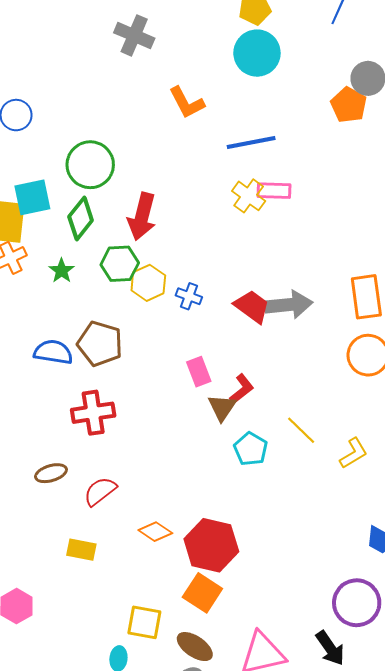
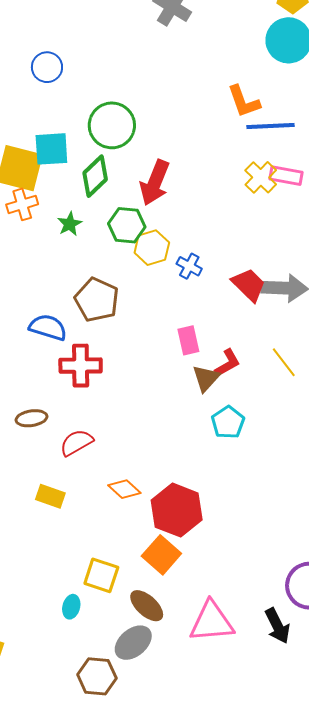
orange L-shape: (187, 103) -> (244, 101), moved
blue semicircle: (53, 352) -> (48, 327), moved
yellow line: (301, 430) -> (284, 362), moved

